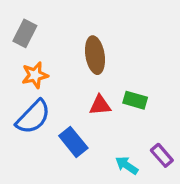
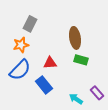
gray rectangle: (25, 33) -> (30, 24), moved
brown ellipse: (95, 55) -> (75, 38), moved
red triangle: (100, 105) -> (50, 63), moved

